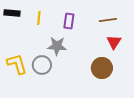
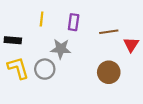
black rectangle: (12, 13) -> (13, 40), moved
brown line: (108, 20) -> (109, 32), moved
red triangle: (114, 42) -> (131, 45), moved

